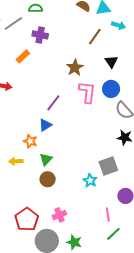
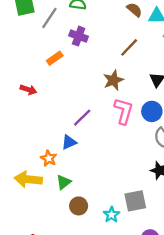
gray line: (13, 23) -> (49, 18), turned -30
brown line: (95, 37) -> (129, 47), moved
yellow arrow: (16, 161) -> (28, 179), size x1.6
brown circle: (48, 179) -> (79, 206), moved

